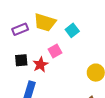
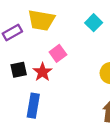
cyan square: (72, 30) -> (94, 23), moved

